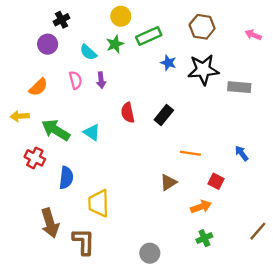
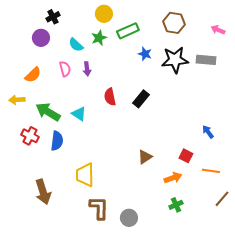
gray rectangle: (239, 87) -> (206, 60), moved
orange line: (190, 153) -> (211, 171), moved
blue semicircle: (66, 178) -> (57, 141), moved
brown L-shape: (84, 242) -> (99, 208), moved

